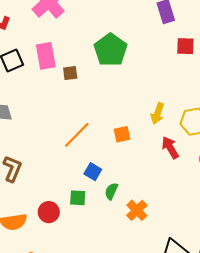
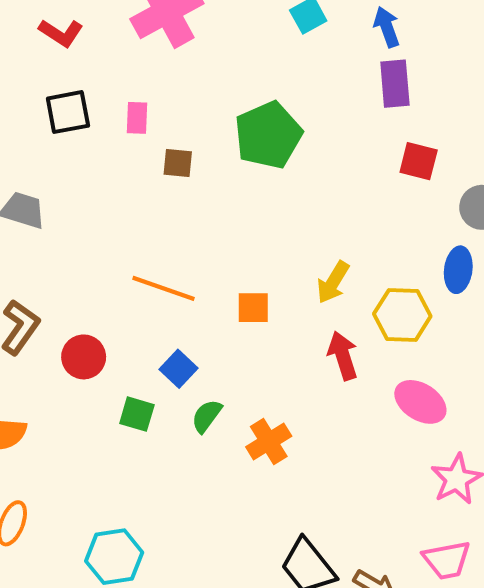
pink rectangle: (46, 56) -> (137, 118), size x0.6
orange line: (77, 135) -> (164, 288), turned 52
orange cross: (137, 210) -> (269, 441), moved
red circle: (49, 212) -> (84, 357), moved

